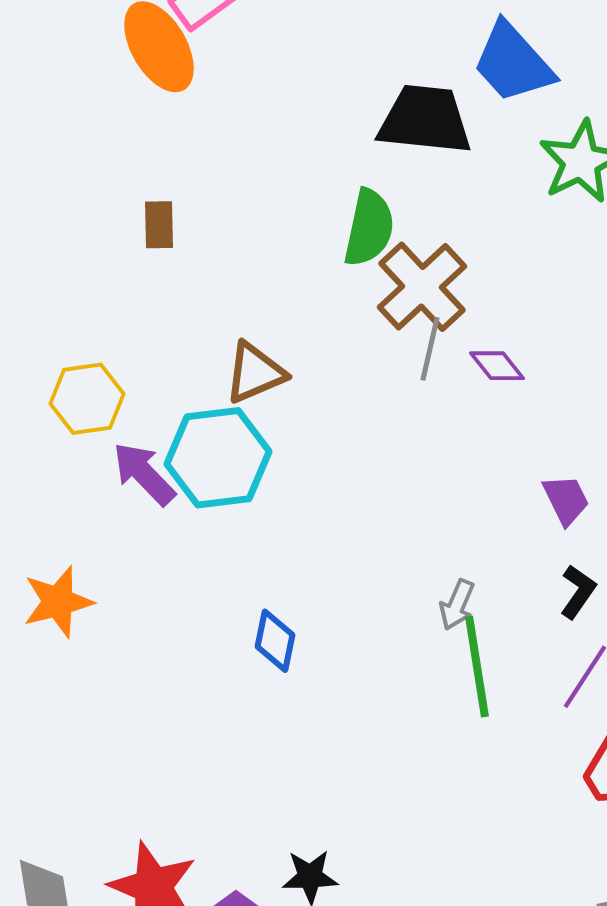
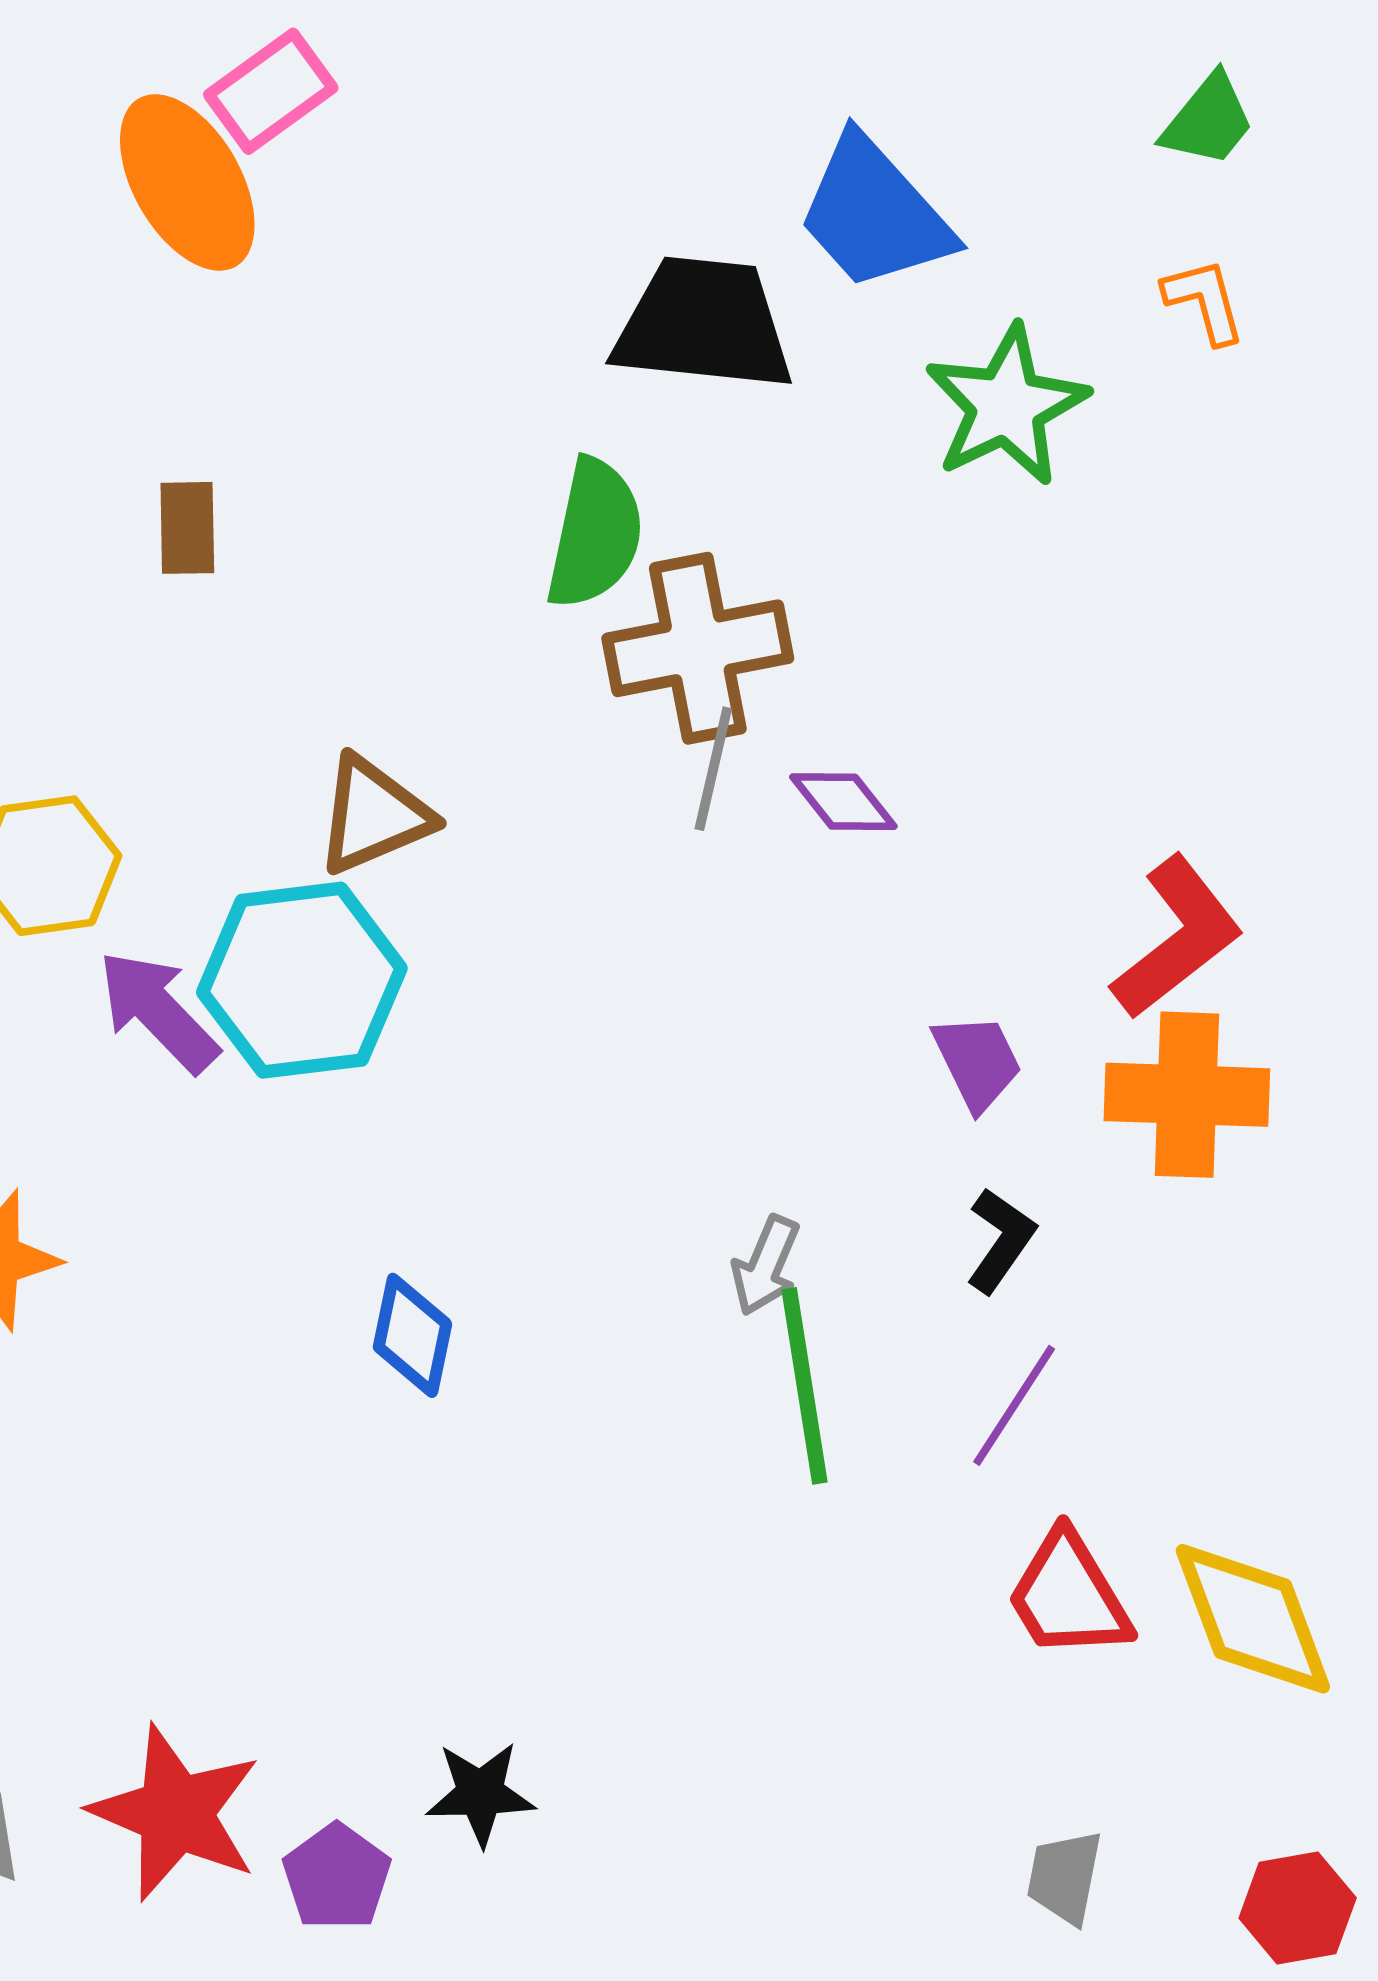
brown cross: (422, 287) -> (698, 648), turned 32

